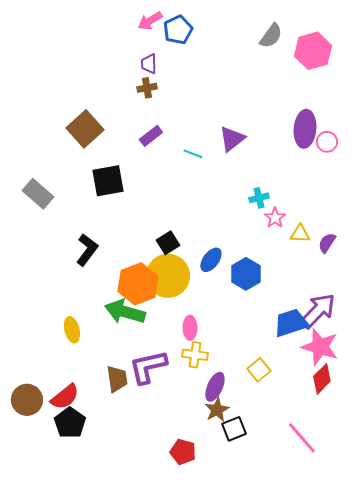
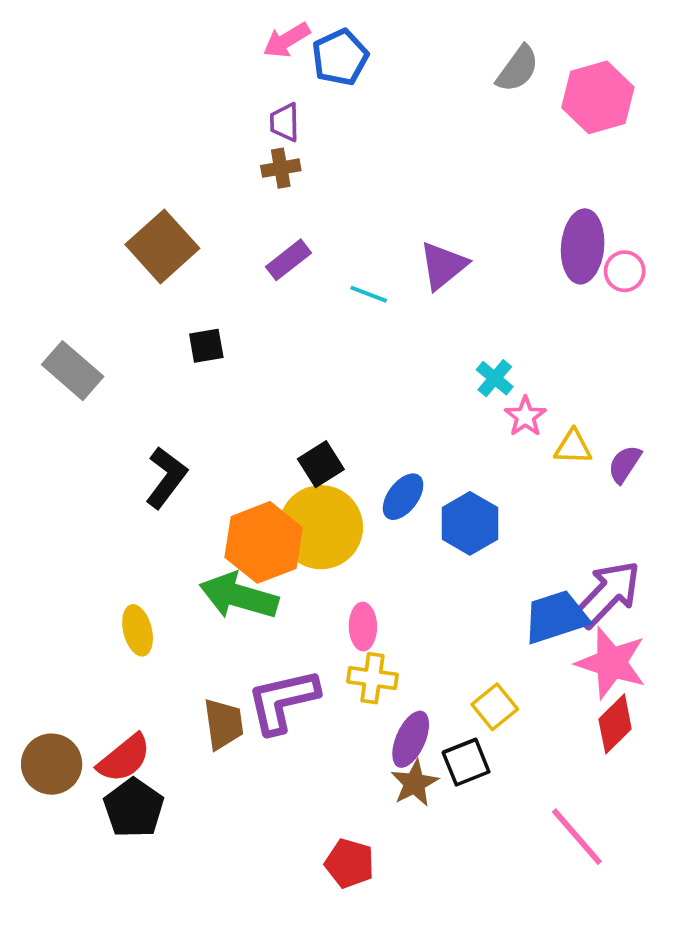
black square: (108, 181) -> (206, 346), size x0.6
cyan cross: (259, 198) -> (495, 378), turned -36
black square: (234, 429) -> (466, 762), moved

